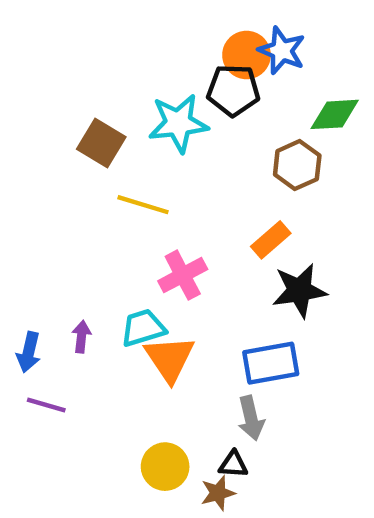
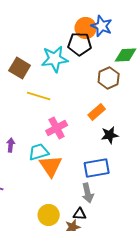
black star: (299, 290) -> (110, 135), size x0.7
purple arrow: (81, 337) -> (11, 145), moved

